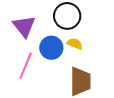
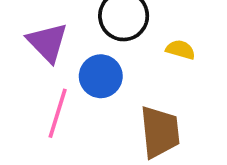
yellow semicircle: (75, 44) -> (181, 50), moved

